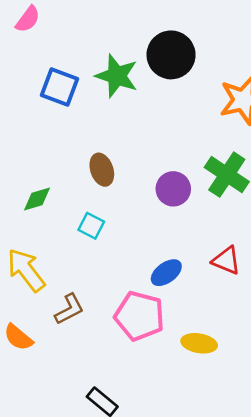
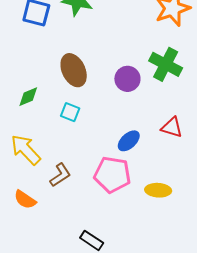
brown ellipse: (102, 170) -> (74, 70), size x1.4

